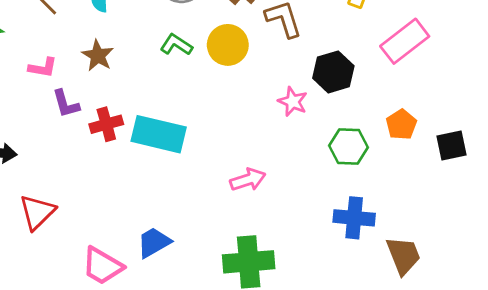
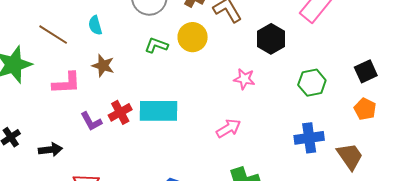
pink L-shape: (43, 68) -> (66, 83), size x1.4
pink star: (293, 102) -> (244, 79), moved
purple L-shape: (66, 104) -> (91, 121), moved
orange pentagon: (401, 125) -> (365, 109), moved
green hexagon: (349, 147) -> (312, 83), moved

